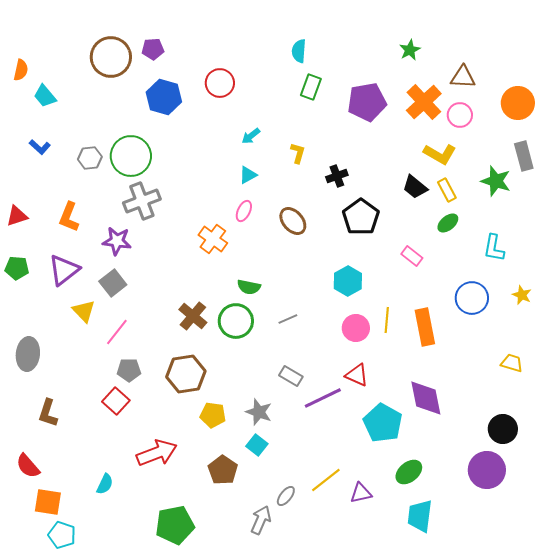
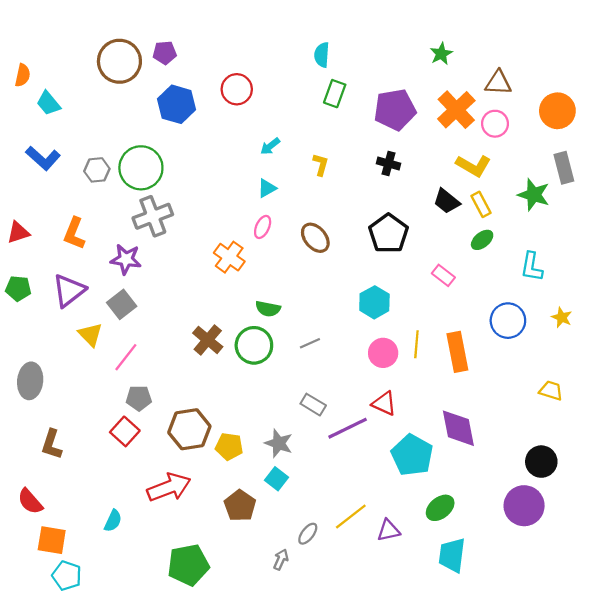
blue L-shape: (40, 147) -> (43, 158), size x1.5
black cross: (337, 176) -> (388, 163), moved, turned 35
brown hexagon: (186, 374) -> (189, 429), moved
gray arrow: (261, 520) -> (281, 559), size x0.7

